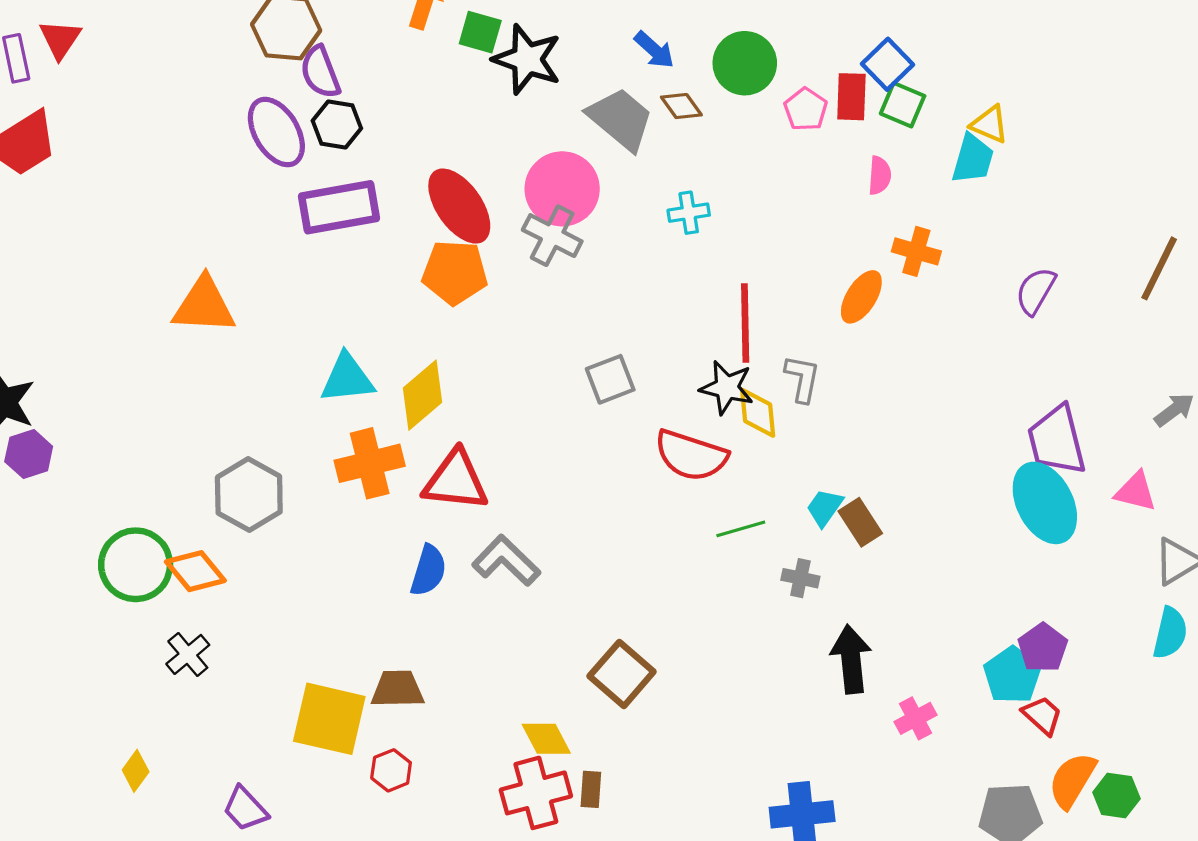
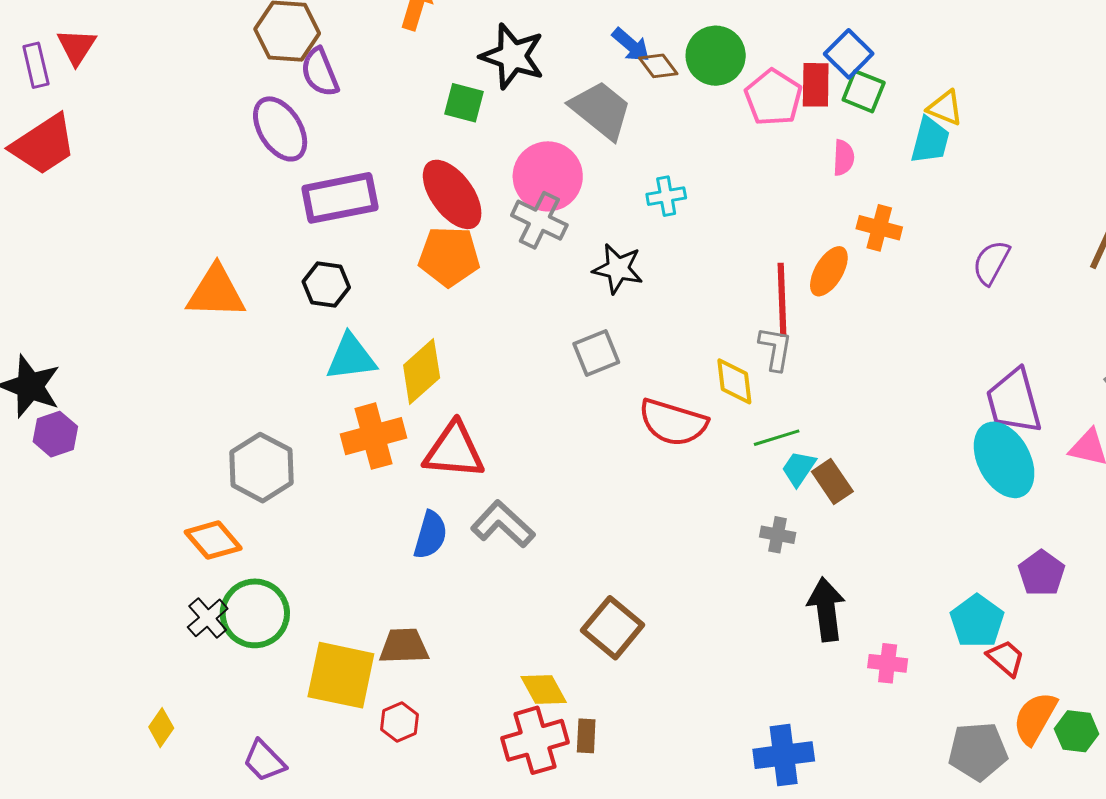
green square: (480, 32) -> (464, 103), moved
brown diamond: (681, 106) -> (658, 66), moved
pink pentagon: (806, 109) -> (773, 97), size x1.4
black hexagon: (337, 124) -> (326, 285), moved
red line: (745, 323) -> (782, 300), moved
black star: (727, 388) -> (618, 269), moved
green line: (741, 529) -> (777, 438), moved
green circle: (136, 565) -> (255, 613), moved
purple pentagon: (1043, 648) -> (1042, 573), moved
pink cross: (915, 718) -> (888, 663), turned 36

